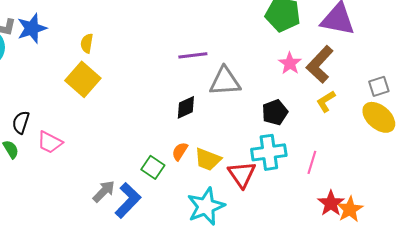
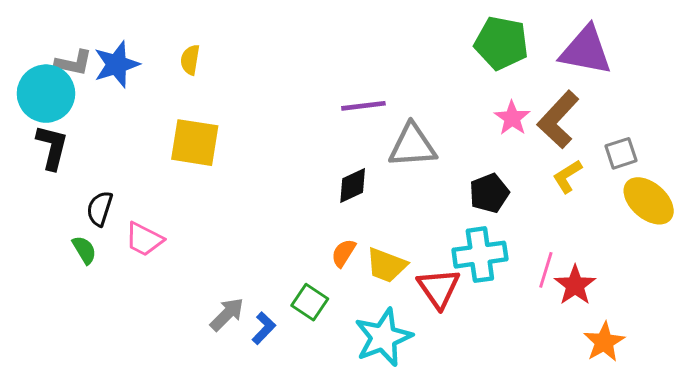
yellow semicircle: (87, 43) -> (190, 60), moved
yellow square: (83, 79) -> (195, 143), turned -32
gray square: (379, 86) -> (621, 153), moved
green square: (153, 167) -> (310, 302), moved
blue L-shape: (128, 200) -> (264, 328), size x0.6
red star: (331, 203) -> (575, 285), moved

